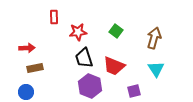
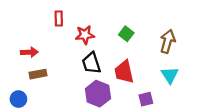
red trapezoid: (114, 66) -> (124, 72), turned 55
blue circle: (26, 92) -> (18, 99), moved

